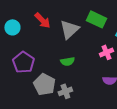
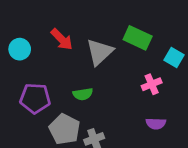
green semicircle: (67, 61) -> (83, 94), moved
purple pentagon: (23, 62) -> (35, 98), turned -30

